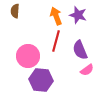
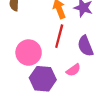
pink semicircle: (87, 70) -> (73, 70), moved

